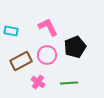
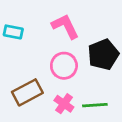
brown rectangle: (21, 61) -> (27, 92), moved
pink cross: (38, 82) -> (64, 104), moved

